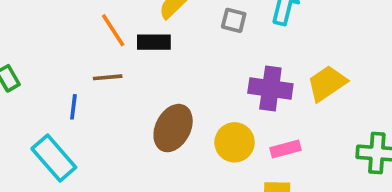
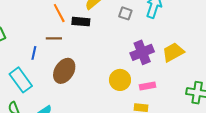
purple cross: (270, 89) -> (142, 52), turned -35
brown ellipse: (173, 128) -> (64, 71), moved

